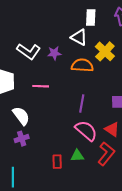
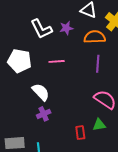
white L-shape: (29, 51) -> (41, 29), turned 35
purple line: (82, 103) -> (98, 64), moved

